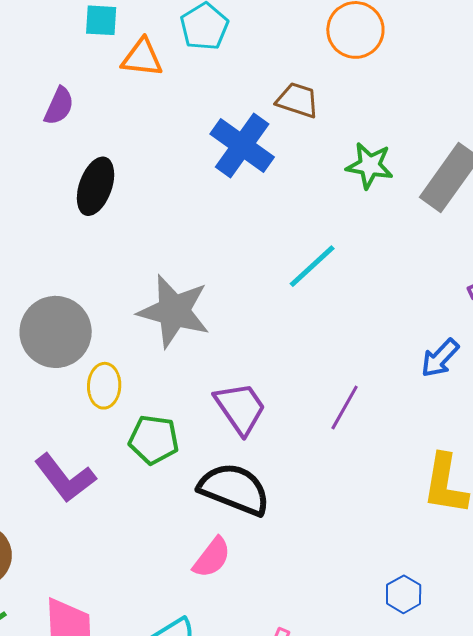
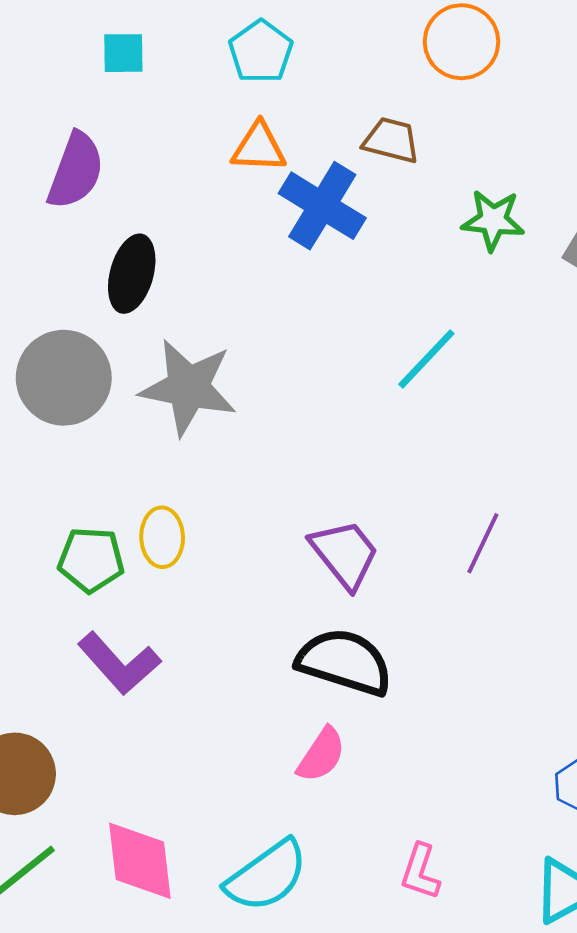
orange triangle: (142, 58) -> (259, 147), moved
purple semicircle: (59, 106) -> (76, 171), size x1.5
gray star: (174, 311) -> (188, 387), moved
gray circle: (56, 332) -> (64, 378), moved
green pentagon: (154, 440) -> (91, 560), moved

